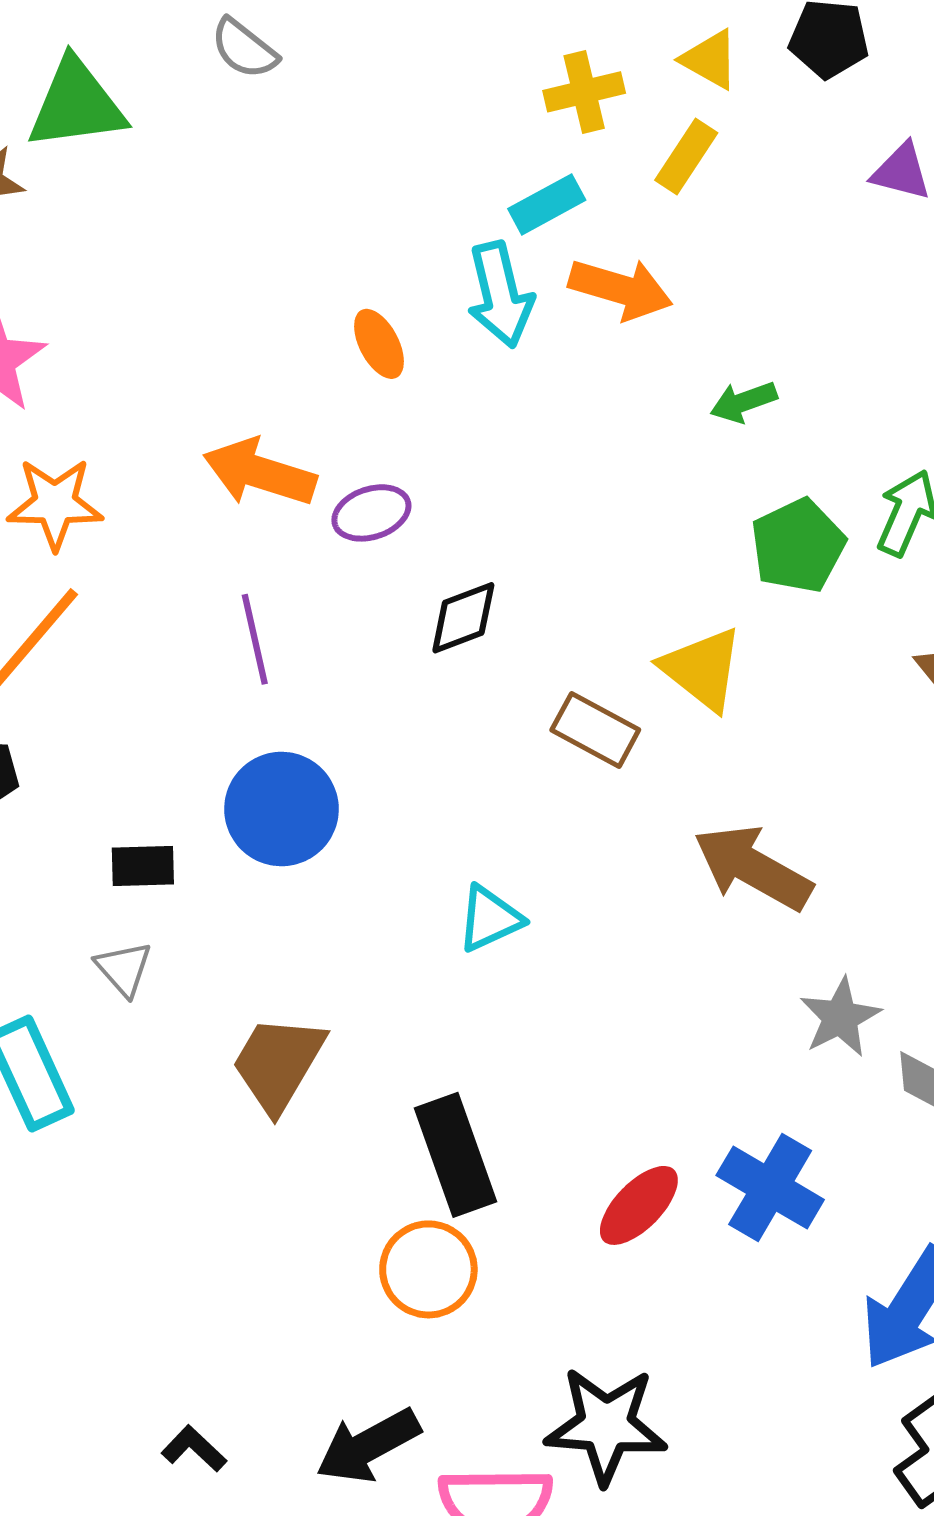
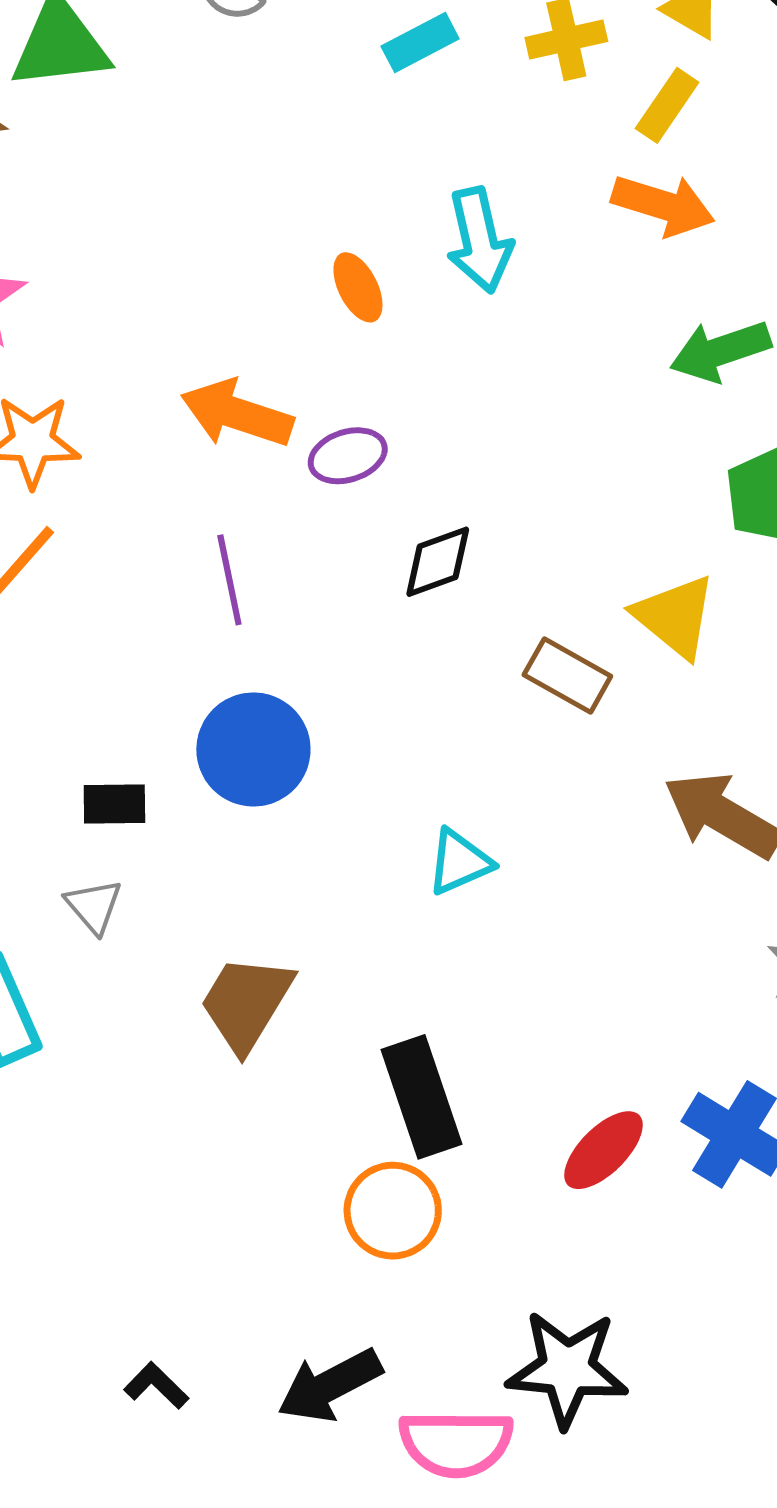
cyan rectangle: (547, 204) -> (420, 42), moved
orange arrow: (621, 289) -> (663, 205), moved
green arrow: (744, 402) -> (720, 351), size x1.5

